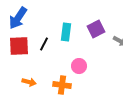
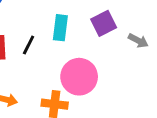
pink circle: (79, 66) -> (79, 77), size x1.6

